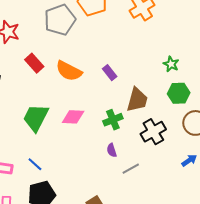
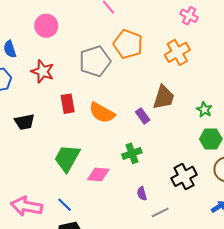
red rectangle: (34, 63) -> (68, 104), turned 30
brown trapezoid: (137, 100) -> (164, 97), moved
pink diamond: (73, 117) -> (98, 175), moved
green cross: (113, 120) -> (132, 153), moved

